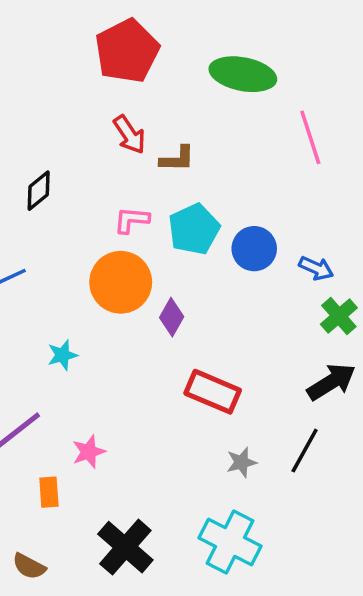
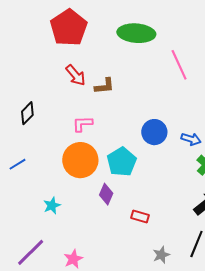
cyan pentagon: (194, 229) -> (122, 162), moved
purple diamond: (172, 317) -> (106, 194), moved
red rectangle: (213, 392) -> (140, 216), size x0.6

